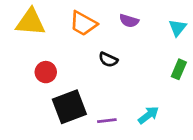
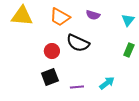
black semicircle: (108, 60) -> (78, 43), size x1.6
red circle: (46, 72) -> (52, 51), moved
black square: (69, 107) -> (50, 77), size x0.7

